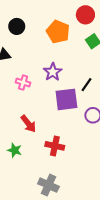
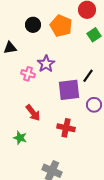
black circle: (17, 26) -> (33, 25), moved
purple star: (53, 72) -> (46, 64), moved
red cross: (55, 146) -> (66, 128), moved

